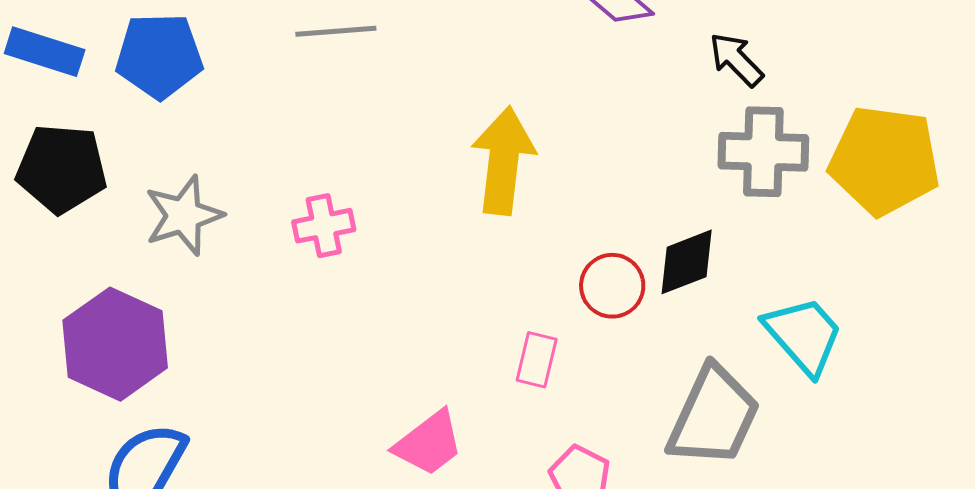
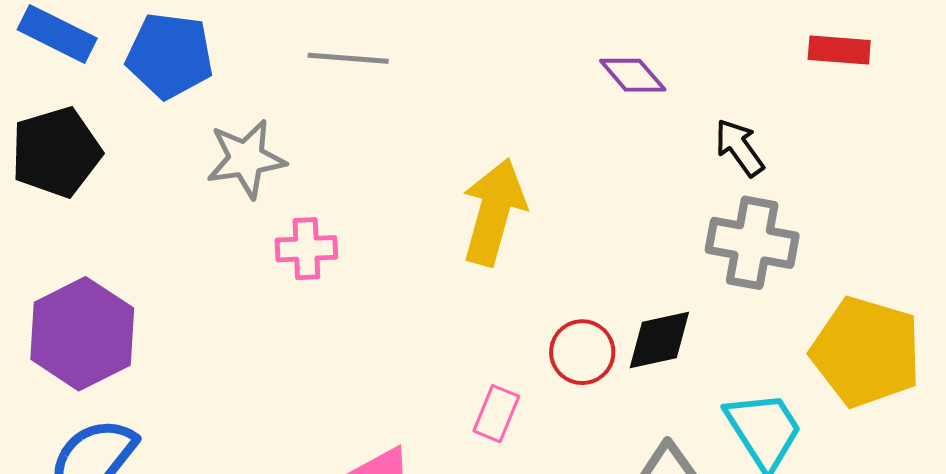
yellow pentagon: (884, 160) -> (866, 352), moved
black pentagon: (62, 169) -> (56, 152), turned -30
gray star: (184, 215) -> (246, 159), moved

